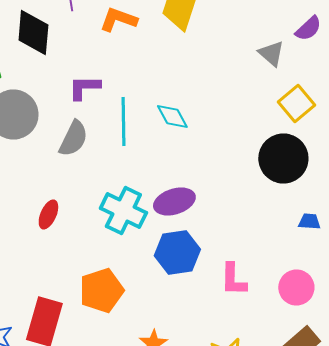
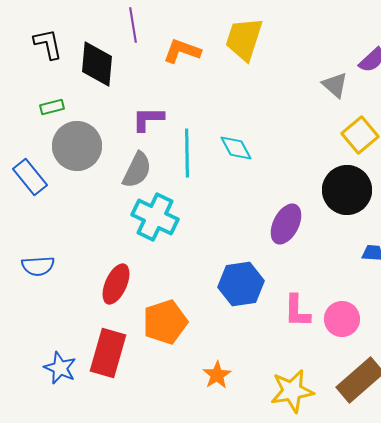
purple ellipse: (174, 202) -> (286, 224), moved, turned -45
cyan cross: (123, 210) -> (155, 217), moved
red ellipse: (48, 214) -> (116, 284), moved, size x1.4
pink circle: (296, 288) -> (342, 319), moved

